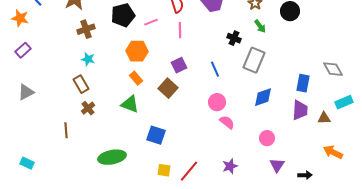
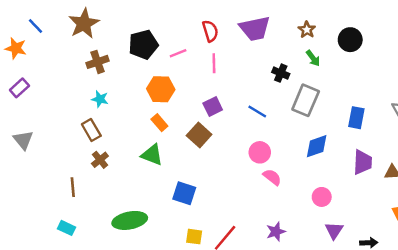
blue line: (215, 69) -> (257, 111), turned -35
blue rectangle: (303, 83) -> (356, 118), moved
gray triangle: (26, 92) -> (23, 140), turned -42
cyan rectangle: (27, 163) -> (67, 228), moved

